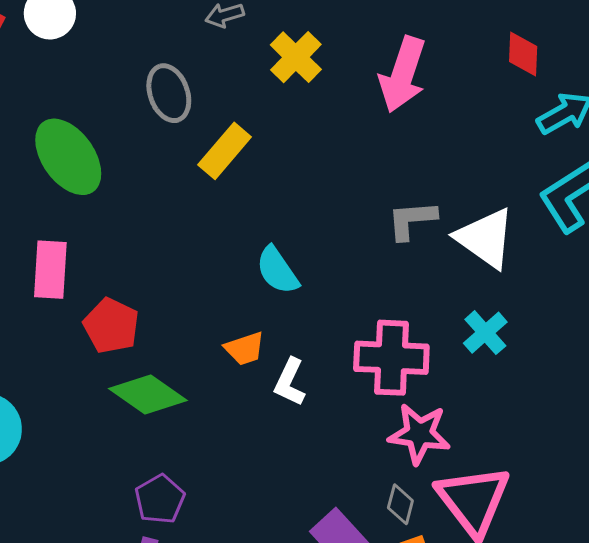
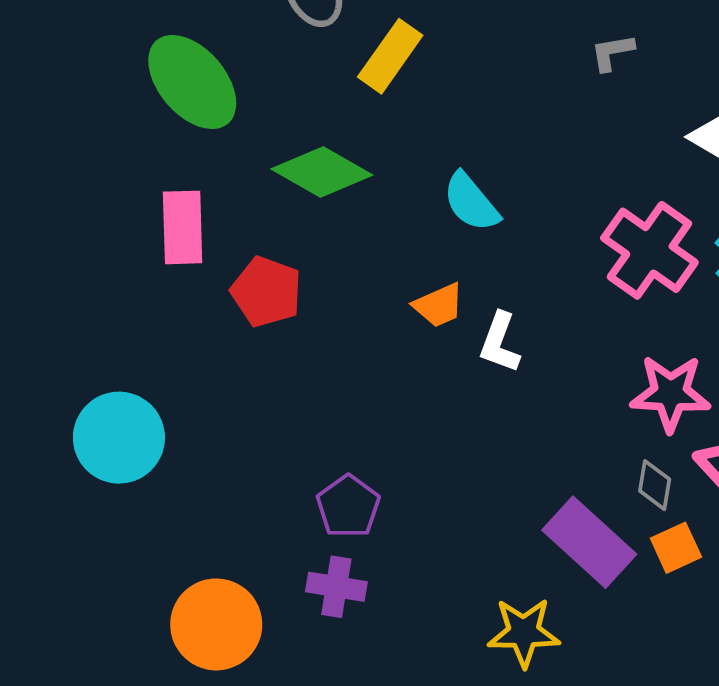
gray L-shape: (412, 220) -> (612, 52), moved, size x0.7
pink cross: (391, 358) -> (649, 250), moved, turned 38
green diamond: (148, 395) -> (322, 172), moved

